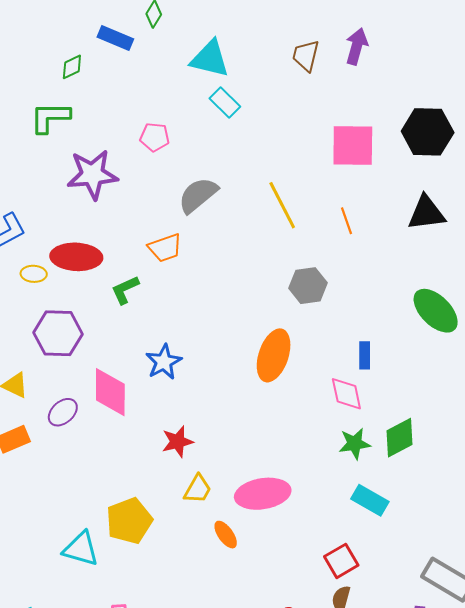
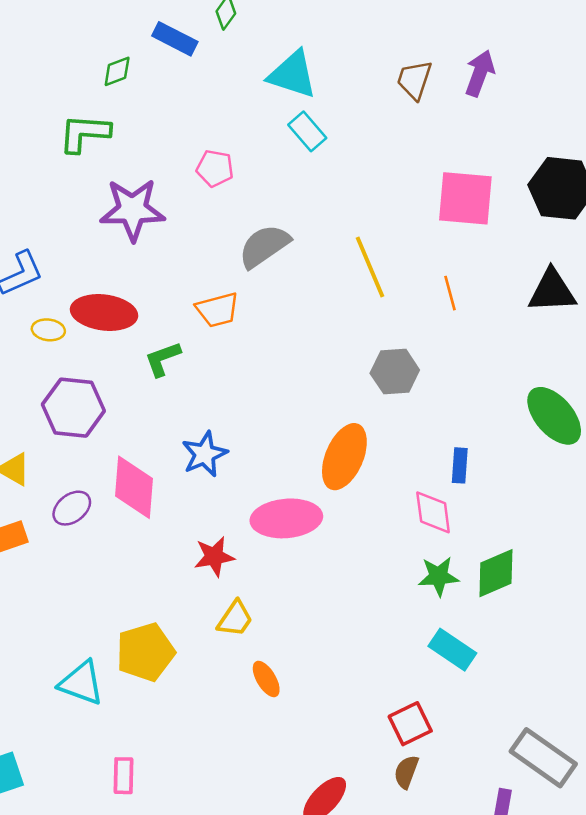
pink ellipse: (263, 494) -> (286, 518), moved

